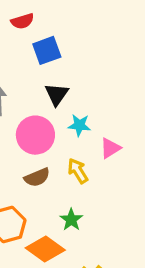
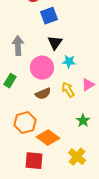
pink triangle: (110, 148) -> (88, 85), moved
green star: (71, 220) -> (83, 121), moved

